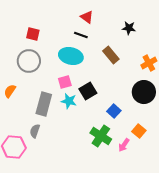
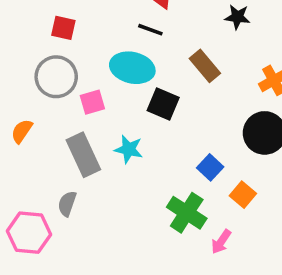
pink square: (65, 82) -> (92, 102), moved
black square: (88, 91) -> (163, 104), moved, turned -36
gray rectangle: (44, 104) -> (83, 155), turned -40
orange square: (139, 131) -> (243, 195), moved
pink arrow: (124, 145) -> (221, 242), moved

